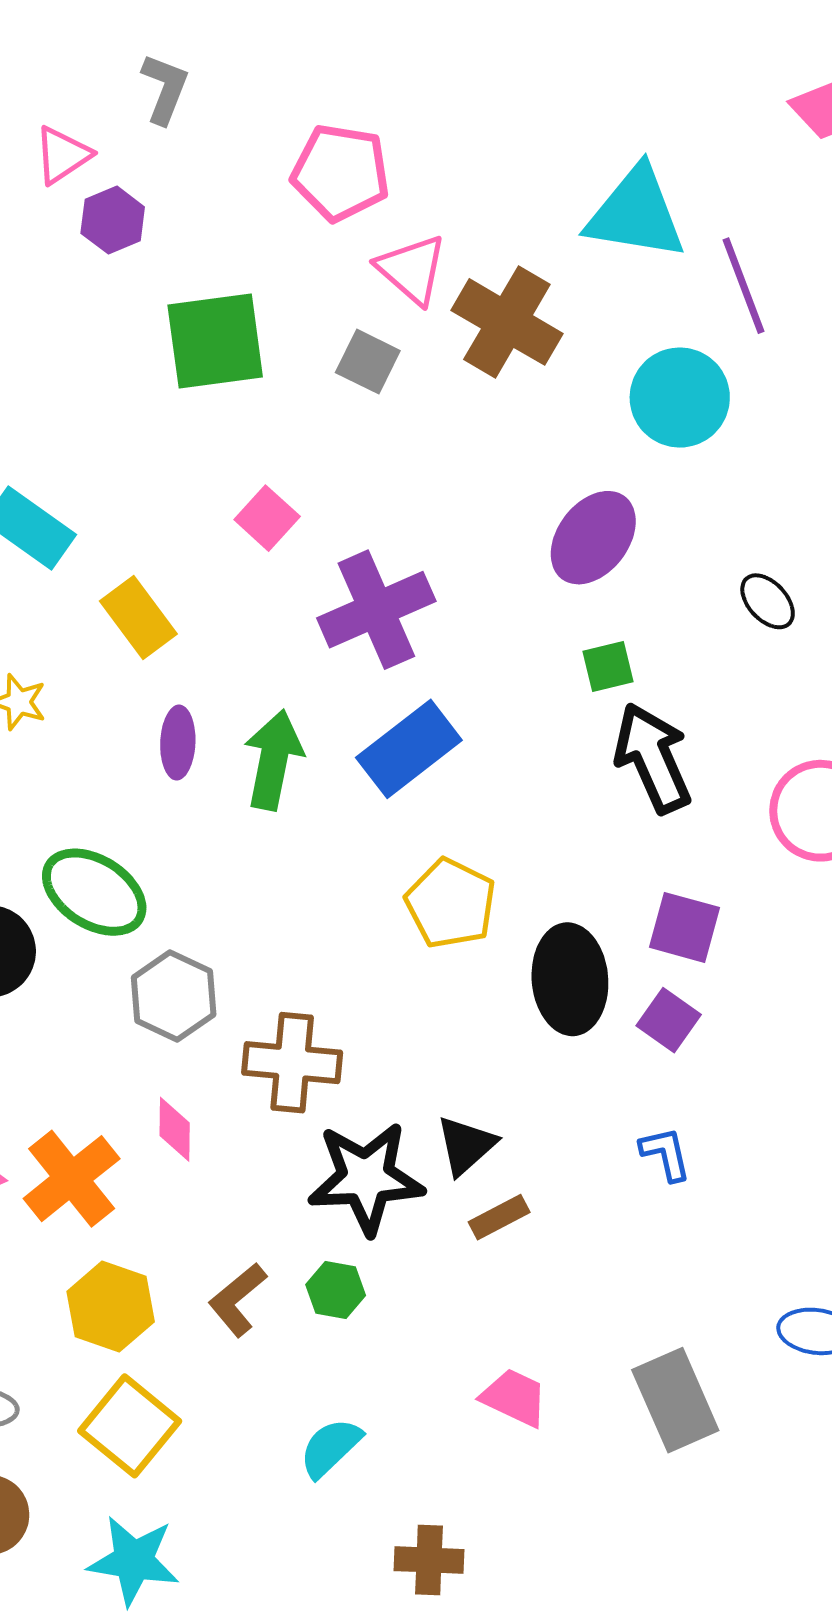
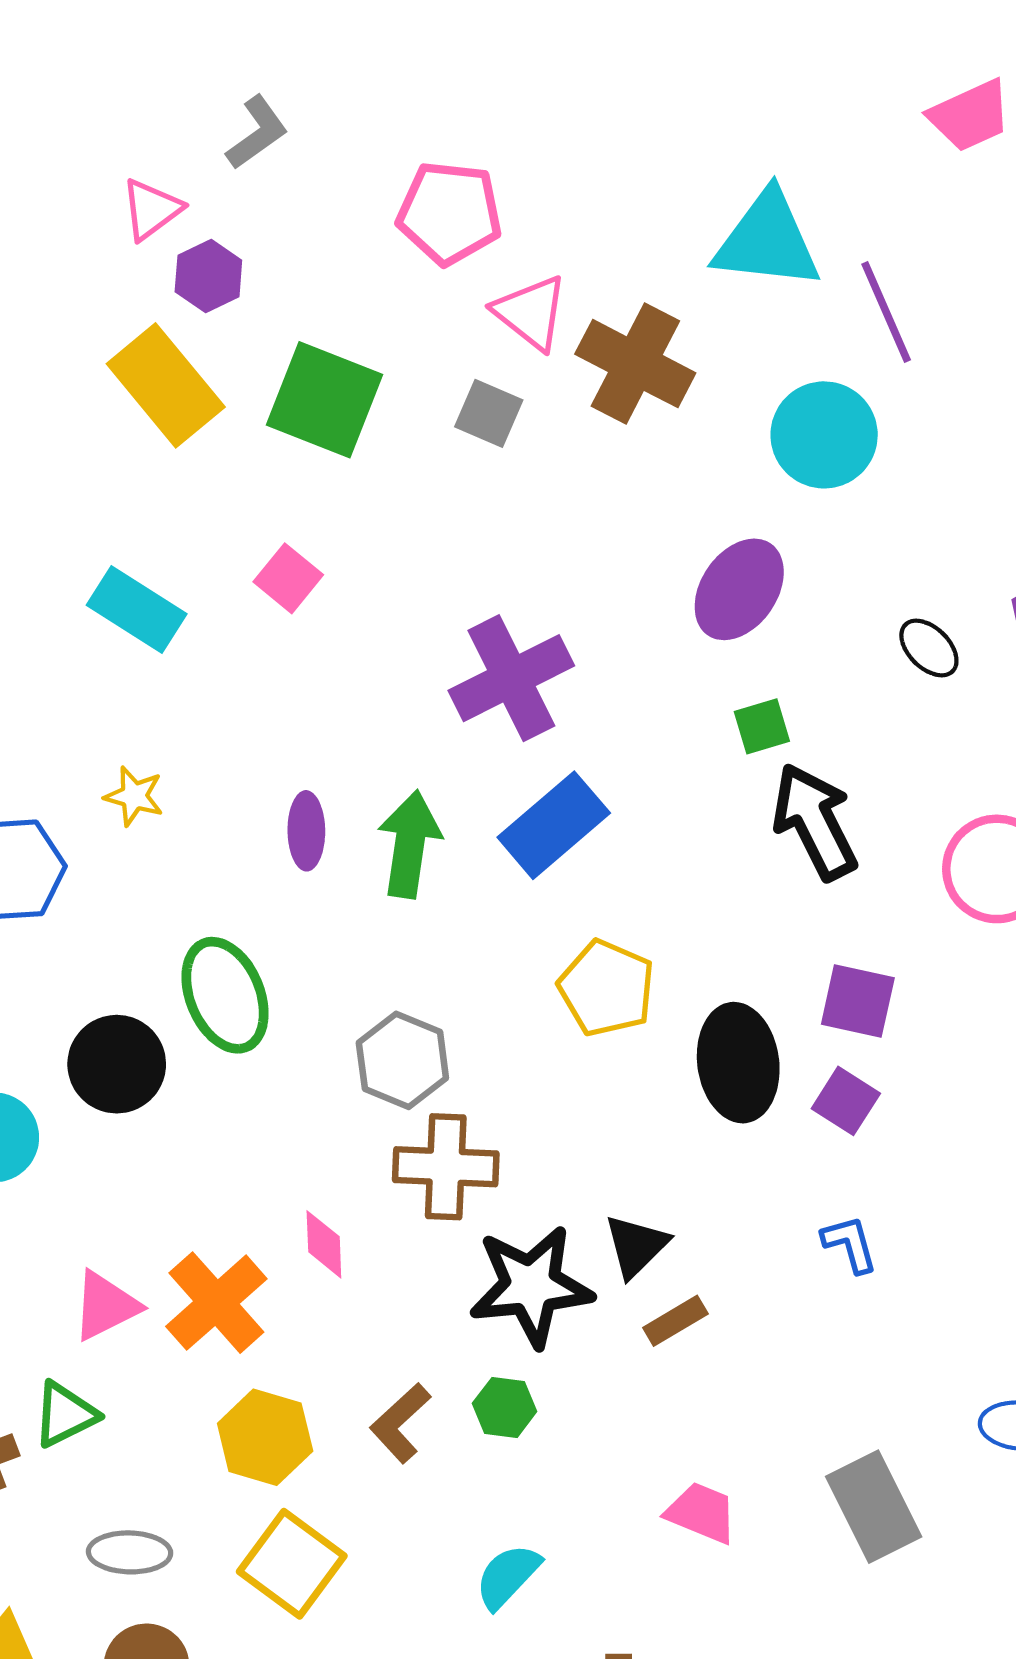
gray L-shape: (165, 89) -> (257, 133), turned 36
green square: (215, 341) -> (324, 400), turned 32
pink square: (267, 518) -> (288, 578), moved
yellow rectangle: (138, 618) -> (166, 385), moved, size x1.4
green ellipse: (94, 892) -> (225, 995), turned 38
gray hexagon: (174, 996) -> (402, 1060), moved

